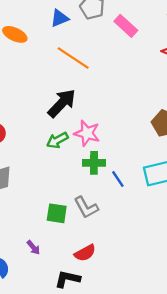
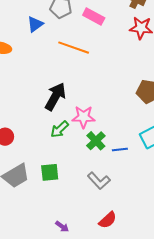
orange line: (73, 58) -> (74, 48), moved
green cross: (94, 163) -> (96, 141), turned -30
blue line: (118, 179) -> (120, 150), turned -49
green square: (57, 213) -> (50, 172), moved

